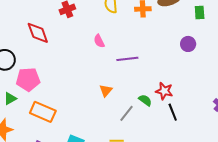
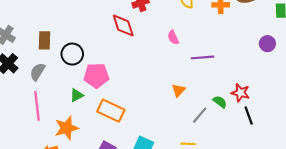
red diamond: (38, 33) -> (123, 25), moved

